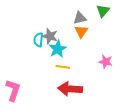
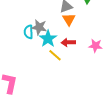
yellow line: (63, 67) -> (55, 55), turned 40
red arrow: (70, 89) -> (68, 42), moved, size x0.6

